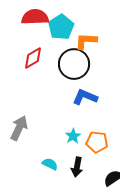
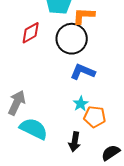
cyan star: (73, 136) -> (81, 104), moved
cyan semicircle: (50, 164) -> (34, 129), moved, size x1.8

